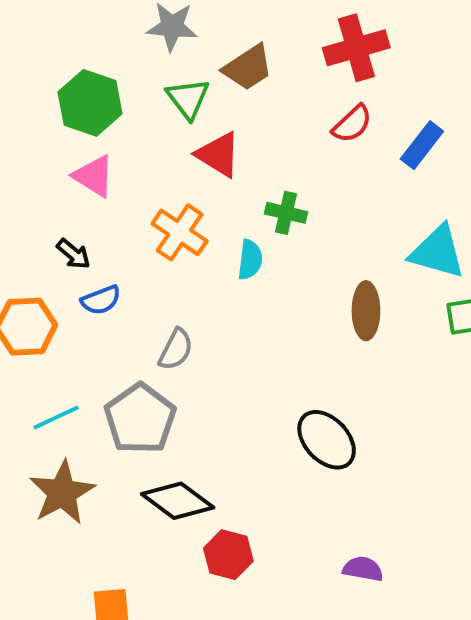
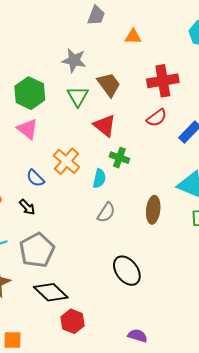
brown trapezoid: (248, 68) -> (109, 85), turned -100
red triangle: (218, 155) -> (105, 126), moved
black arrow: (73, 254) -> (27, 207), moved
blue semicircle: (101, 300) -> (35, 178), moved, turned 60
gray semicircle: (176, 349) -> (106, 213), moved

